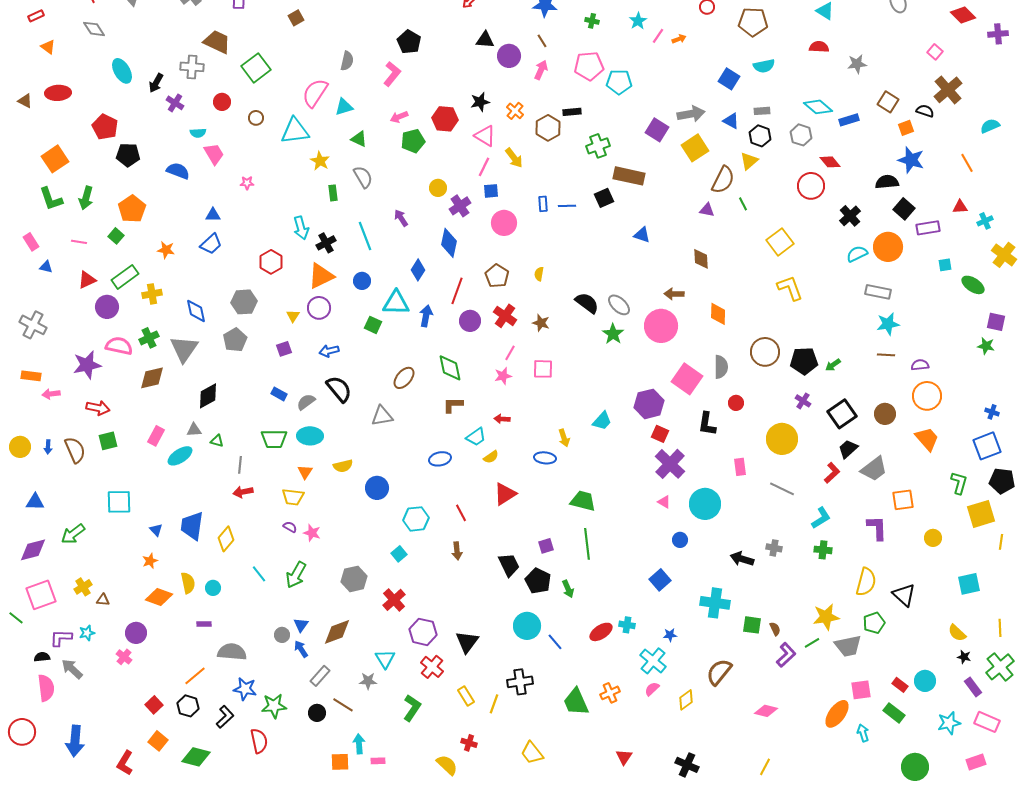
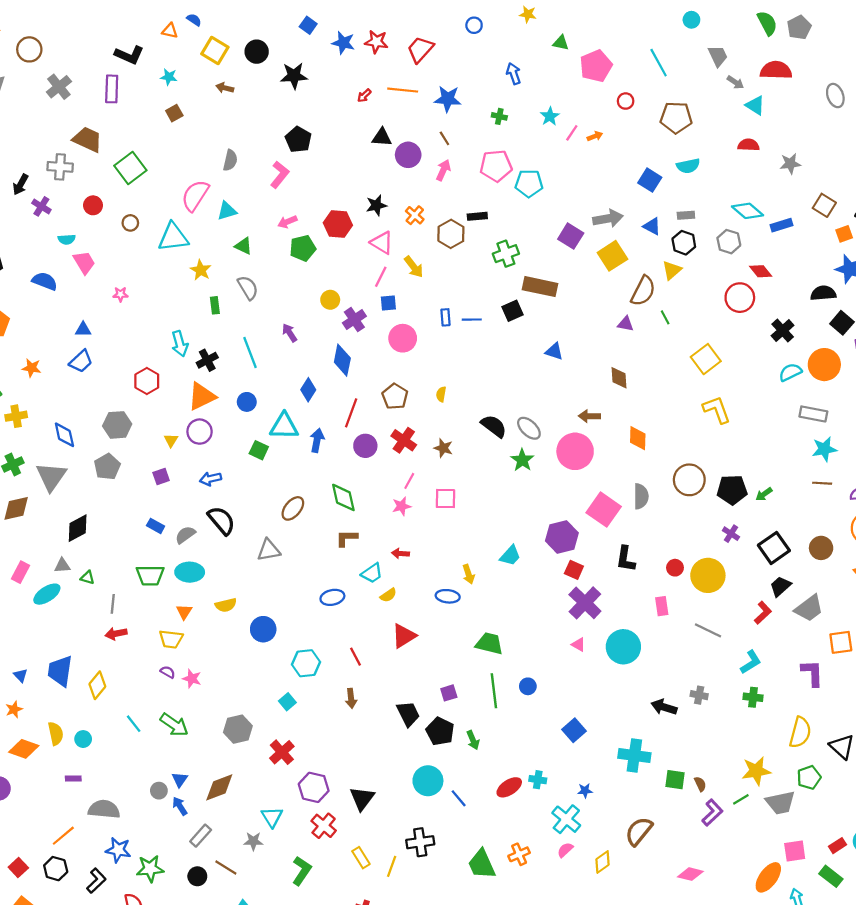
red circle: (736, 403) -> (675, 568), moved
blue circle: (680, 540) -> (528, 686), moved
green arrow: (296, 575) -> (174, 725), turned -84
red rectangle: (900, 685) -> (838, 846), turned -70

